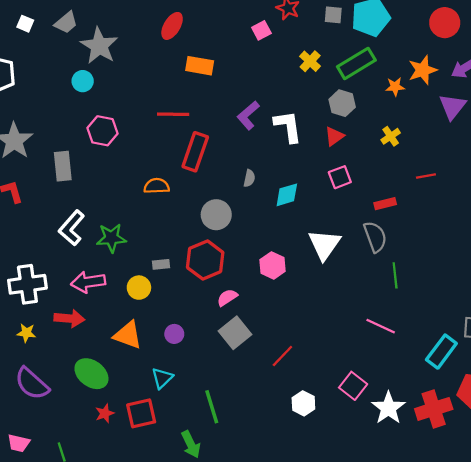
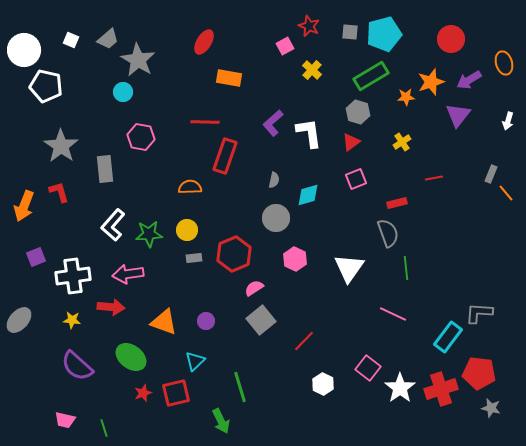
yellow cross: (310, 61) -> (312, 70), moved
gray circle: (216, 215) -> (276, 218), moved
white triangle: (324, 245) -> (349, 268), moved
yellow circle: (139, 288) -> (187, 230), moved

